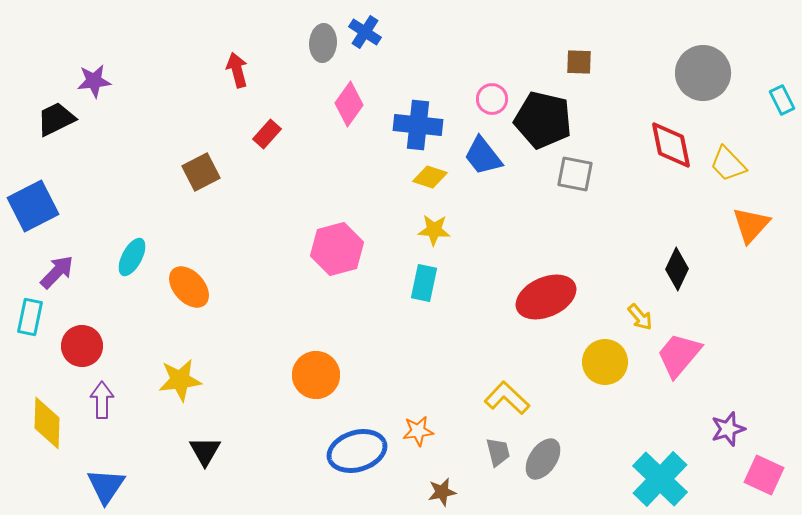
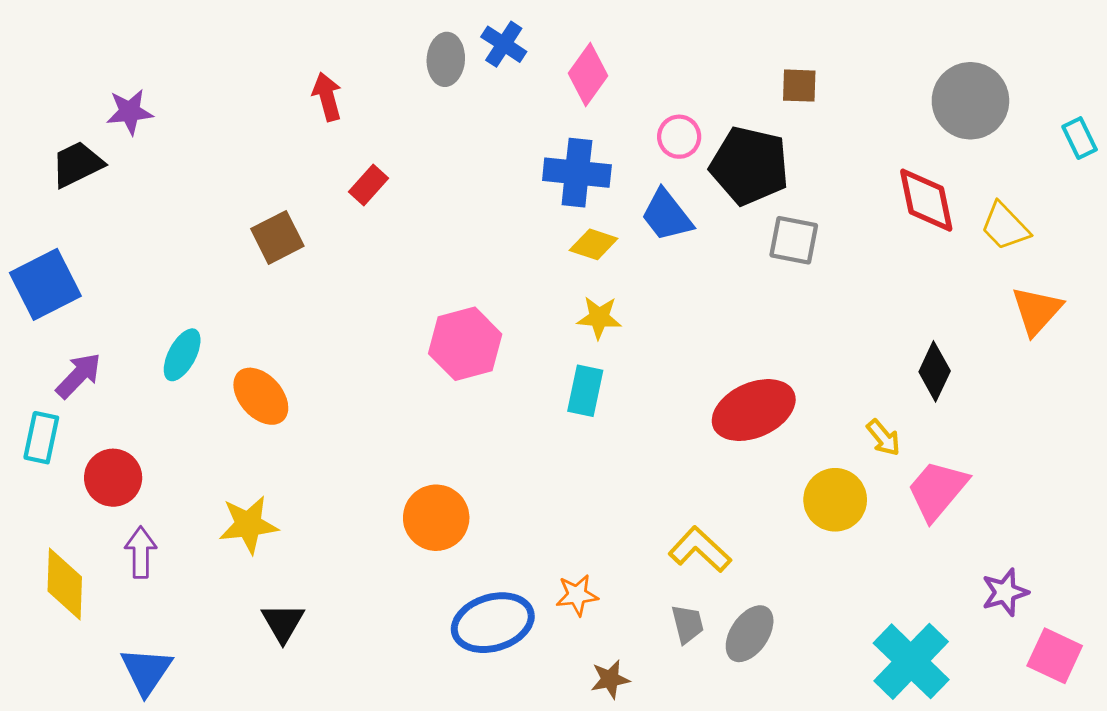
pink diamond: (349, 104) -> (588, 75), moved

